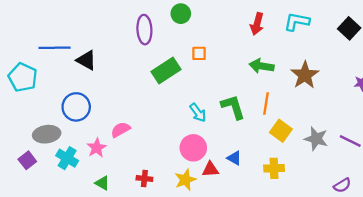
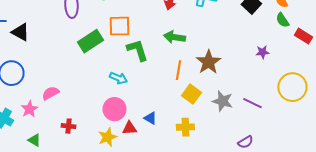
orange square: (199, 53) -> (119, 26), size x1.6
brown star: (305, 75) -> (208, 62), moved
green L-shape: (233, 107) -> (137, 50), moved
cyan arrow: (198, 113) -> (118, 78), turned -30
red cross: (144, 179) -> (68, 126), moved

